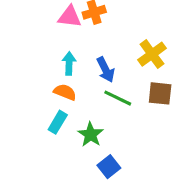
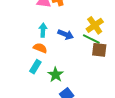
blue arrow: (106, 70) -> (66, 34), turned -42
green line: (118, 98) -> (91, 39), moved

